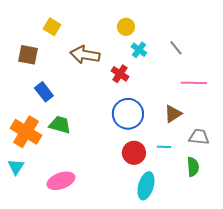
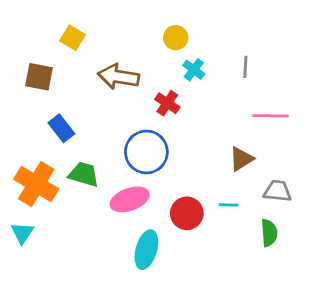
gray line: (176, 48) -> (245, 67), turned 42
blue circle: (128, 114) -> (146, 152), moved
pink ellipse: (61, 181) -> (130, 199), moved
cyan ellipse: (146, 186) -> (146, 250), moved

